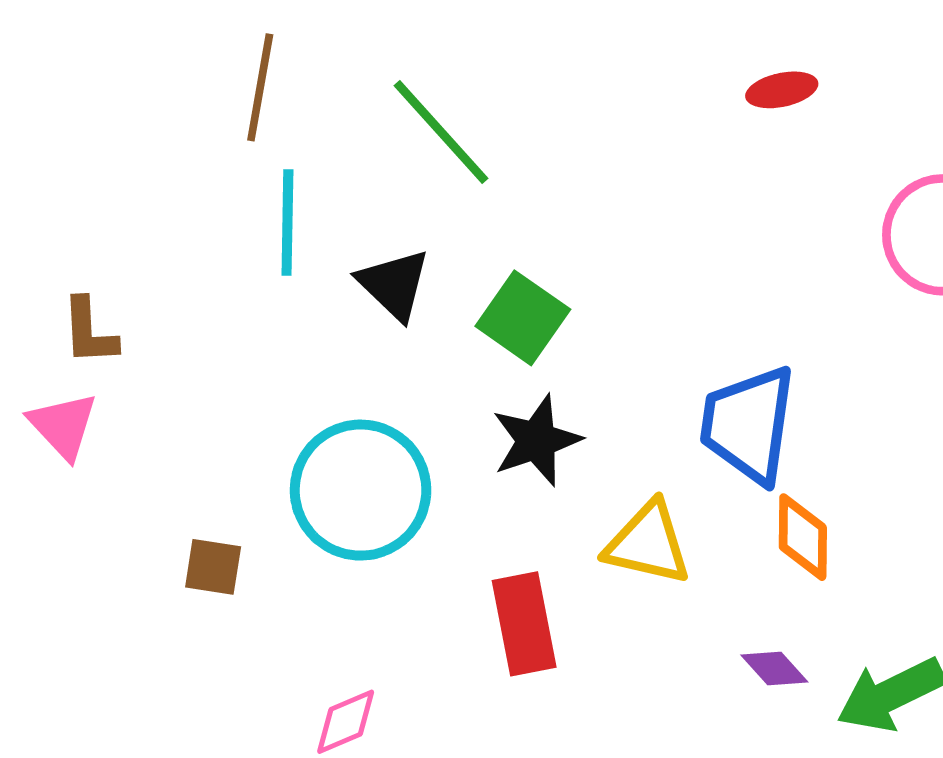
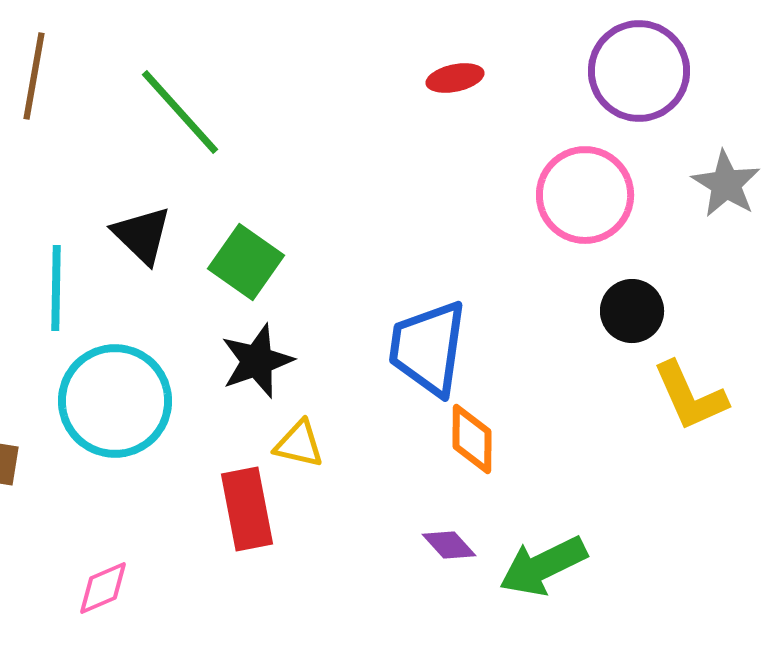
cyan line: (287, 222) -> (56, 288), moved
yellow triangle: (648, 543) -> (299, 444), moved, size x0.7

